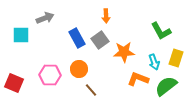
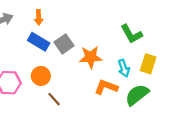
orange arrow: (106, 16) -> (39, 17), moved
blue rectangle: (77, 38) -> (39, 42), turned -30

